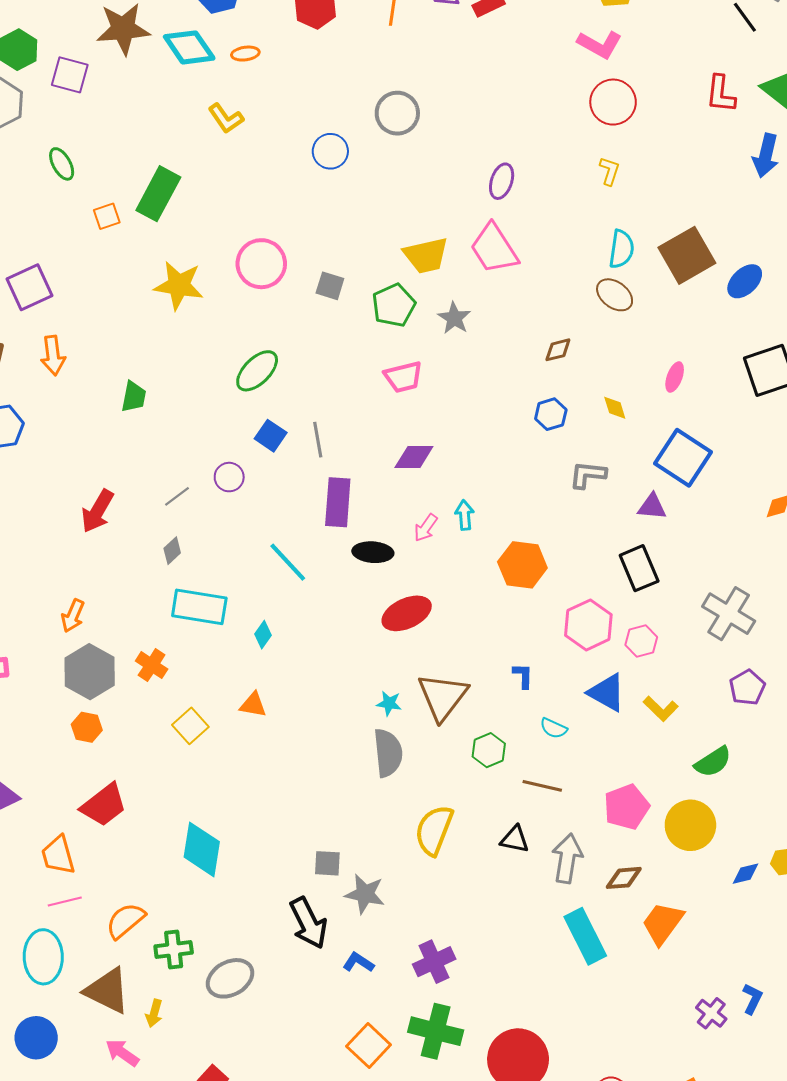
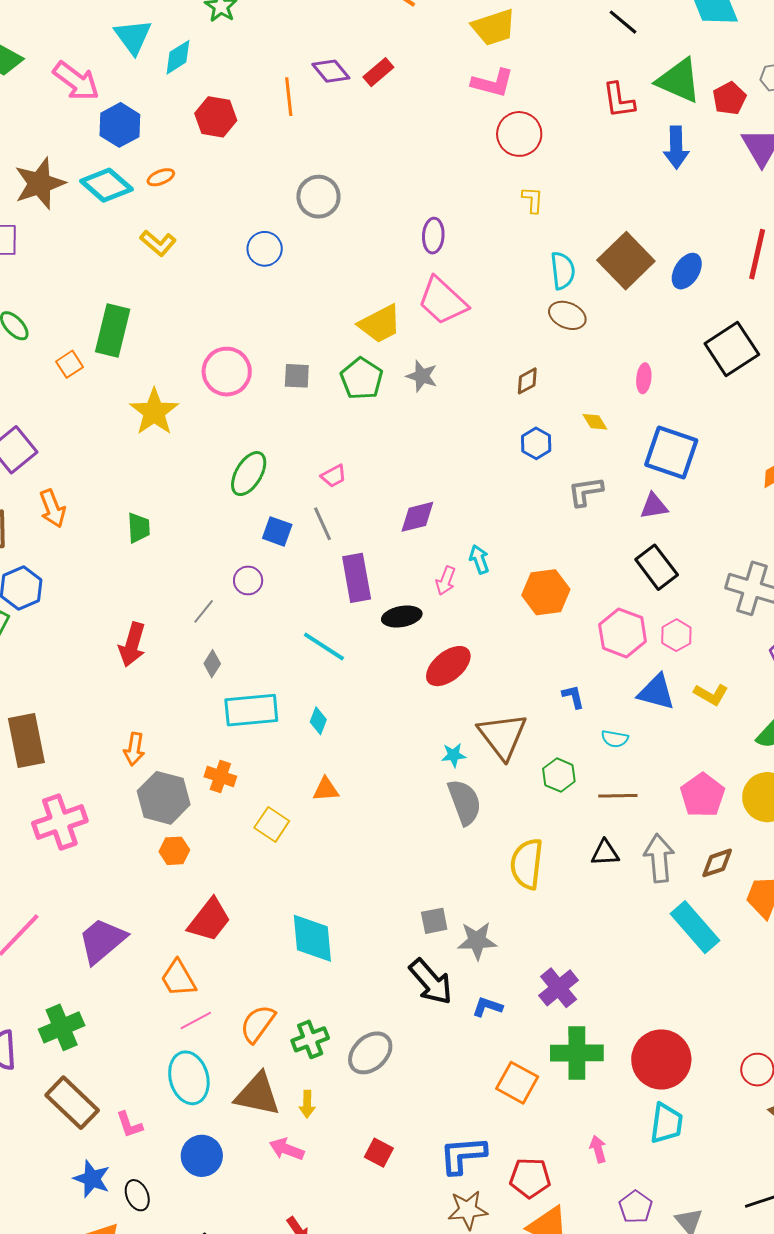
yellow star: (179, 285) -> (154, 412), turned -30
pink trapezoid: (403, 377) -> (334, 476), moved, size x0.7

